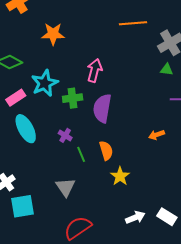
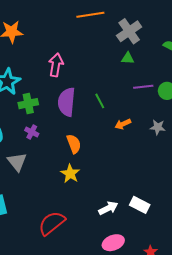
green cross: (73, 98) -> (28, 104), moved
green line: (81, 154) -> (100, 101), moved
yellow star: (120, 176) -> (70, 174), moved
gray triangle: (65, 187) -> (17, 162), moved

